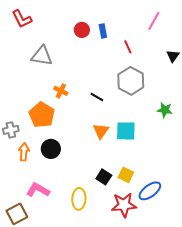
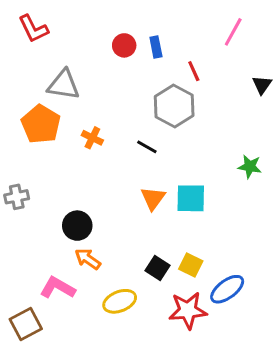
gray hexagon: (131, 81) -> (174, 106), moved
orange pentagon: (42, 115) -> (41, 124), moved
orange arrow: (24, 152) -> (88, 259), moved, turned -60
yellow ellipse: (79, 199) -> (120, 301), turned 65

